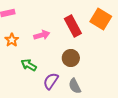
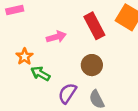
orange star: (12, 40) -> (24, 56), moved

